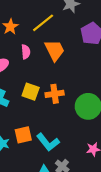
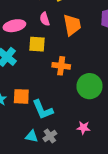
pink semicircle: (26, 52) -> (45, 19), turned 152
yellow square: (31, 92) -> (37, 44), moved, turned -30

